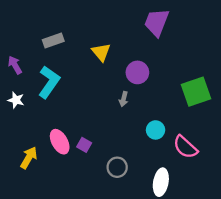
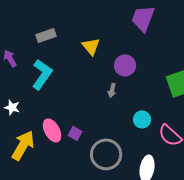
white star: (16, 100) -> (12, 107), moved
yellow arrow: (29, 158) -> (23, 145), size x1.4
gray circle: (117, 167) -> (106, 154), size x1.6

